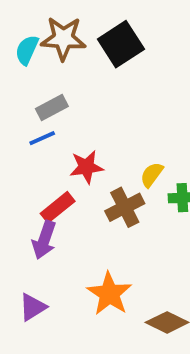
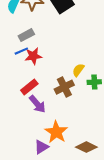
red star: (86, 167) -> (33, 56), moved
purple arrow: (44, 240) -> (37, 104), moved, turned -60
purple triangle: (33, 307) -> (41, 147), moved

